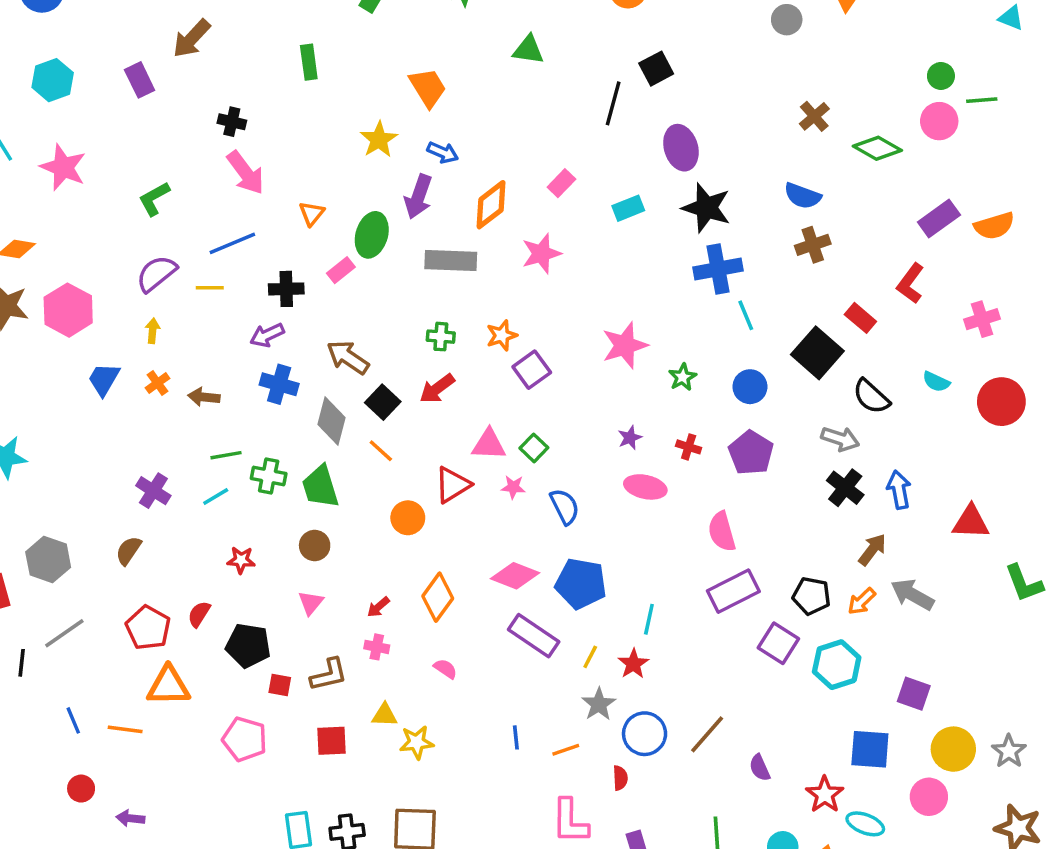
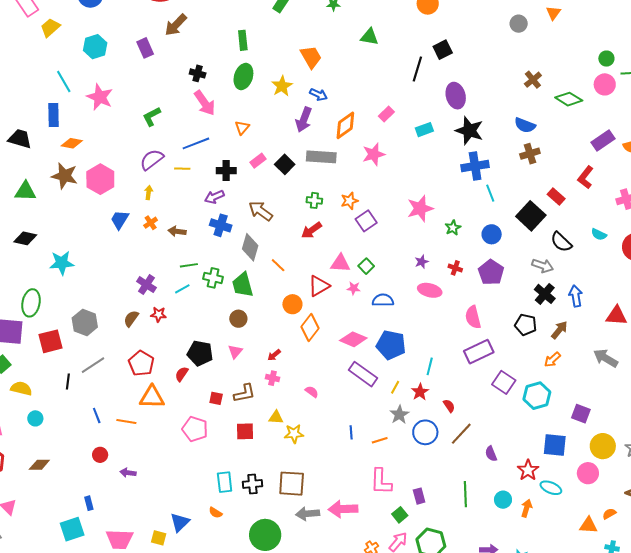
green ellipse: (372, 235) -> (243, 76), moved
black square: (383, 402) -> (285, 164), moved
blue semicircle: (565, 506) -> (383, 300), turned -65
red star: (241, 560) -> (159, 314), moved
gray arrow: (912, 595) -> (606, 358), moved
black pentagon: (811, 596) -> (526, 325), moved
orange diamond: (438, 597) -> (310, 327), moved
red semicircle: (199, 614) -> (182, 374), moved
black pentagon: (248, 645) -> (200, 353), moved
red semicircle: (620, 778) -> (449, 406), moved, turned -32

